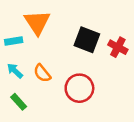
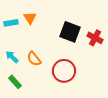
orange triangle: (37, 22) -> (30, 18), size x0.6
cyan rectangle: (14, 41) -> (11, 23), moved

